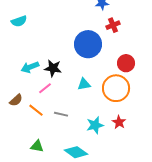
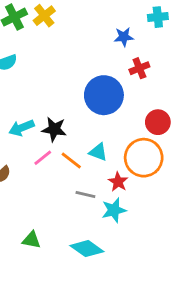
cyan triangle: (84, 84) -> (98, 152), turned 32
orange line: (36, 110) -> (71, 161), moved
gray line: (61, 114) -> (85, 195), moved
red star: (119, 122) -> (118, 182), moved

